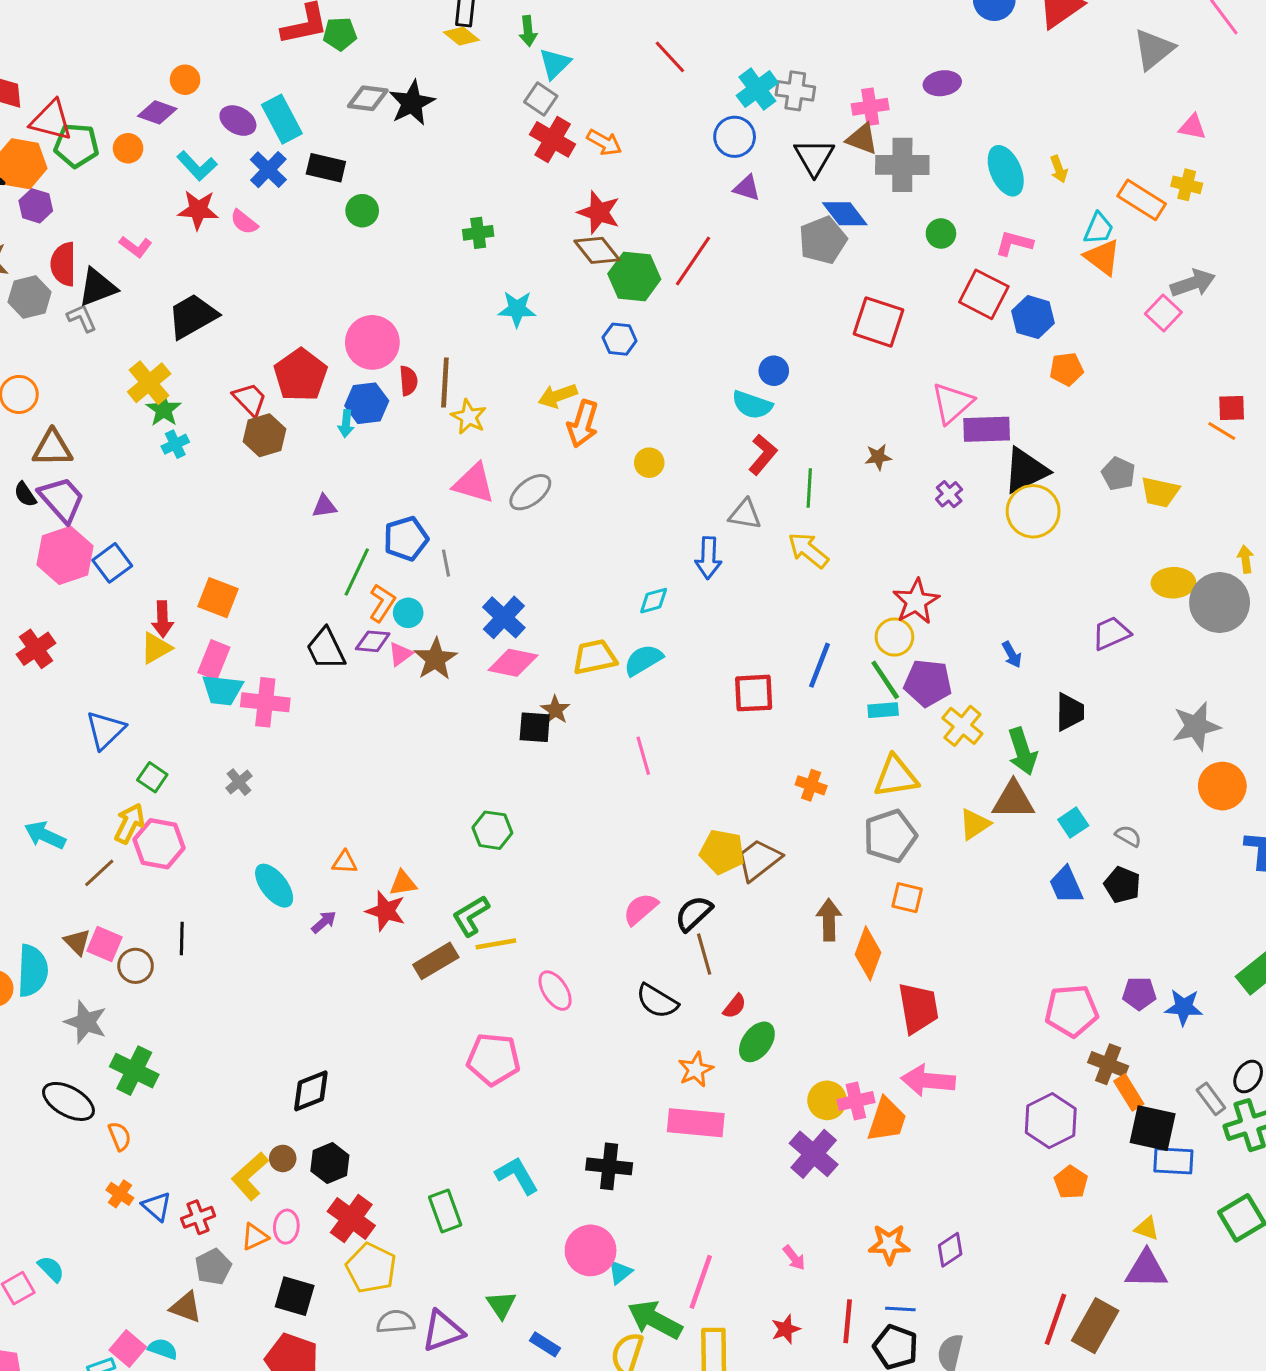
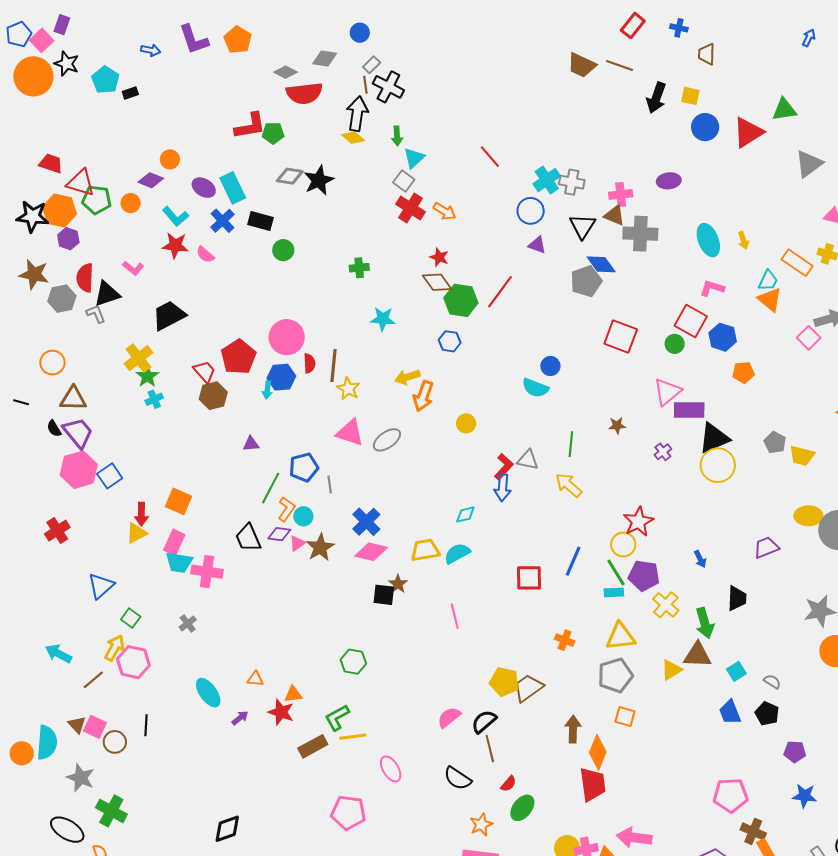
red star: (599, 212) -> (439, 257), size x0.7
green circle: (941, 233) -> (675, 344), moved
red L-shape: (763, 455) -> (504, 467), moved
purple pentagon: (1139, 993) -> (795, 752), moved
red trapezoid: (918, 1008) -> (593, 784), moved

